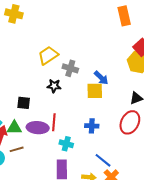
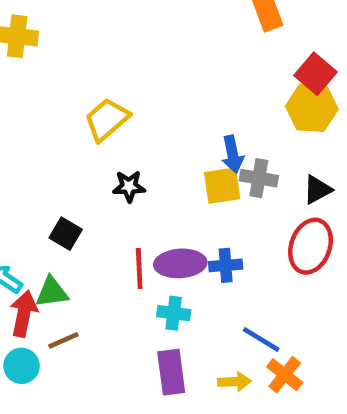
gray cross: (70, 68) -> (259, 178), moved
blue arrow: (101, 78) -> (233, 154), turned 42
black square: (24, 103) -> (66, 234), turned 32
purple ellipse: (38, 128) -> (180, 263), moved

